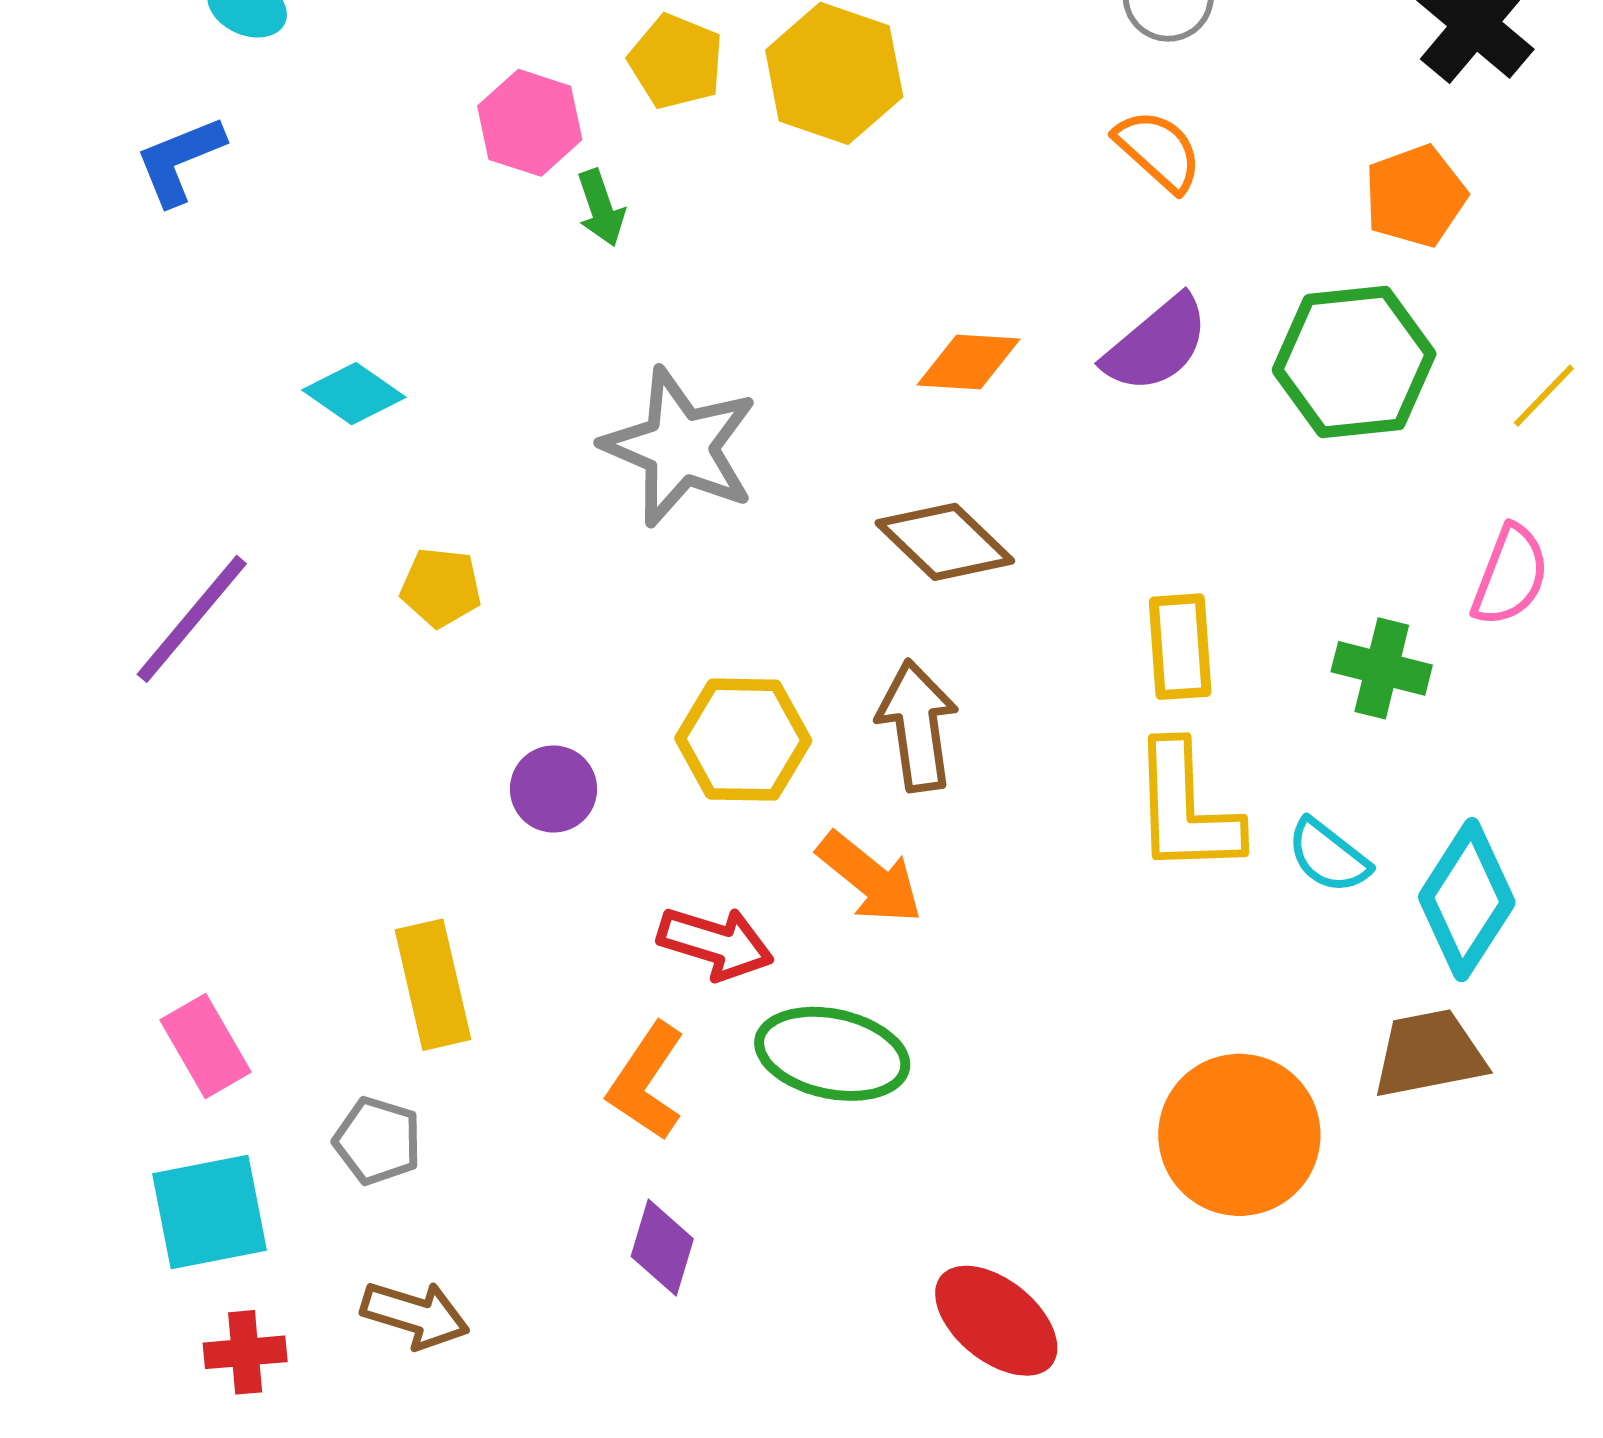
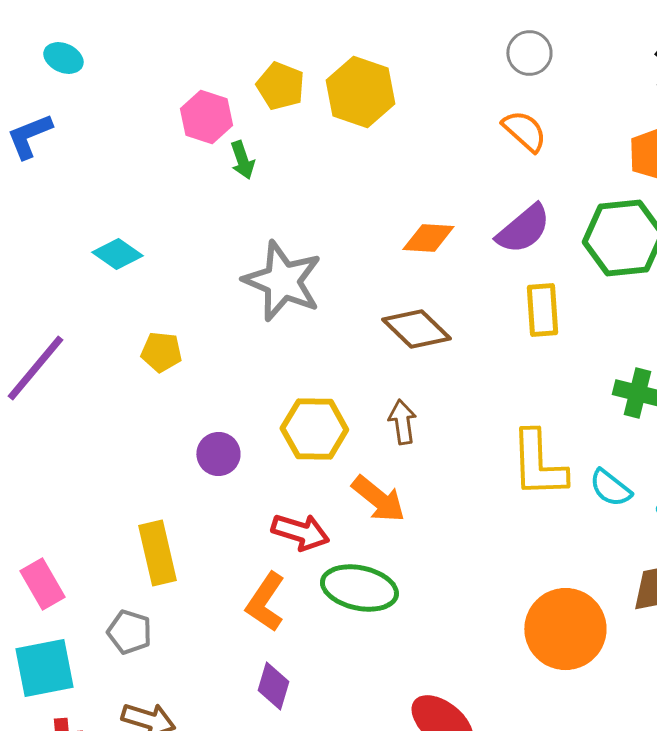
yellow rectangle: (1180, 647) -> (542, 310), moved
brown arrow: (917, 726) -> (402, 422), size x0.7

